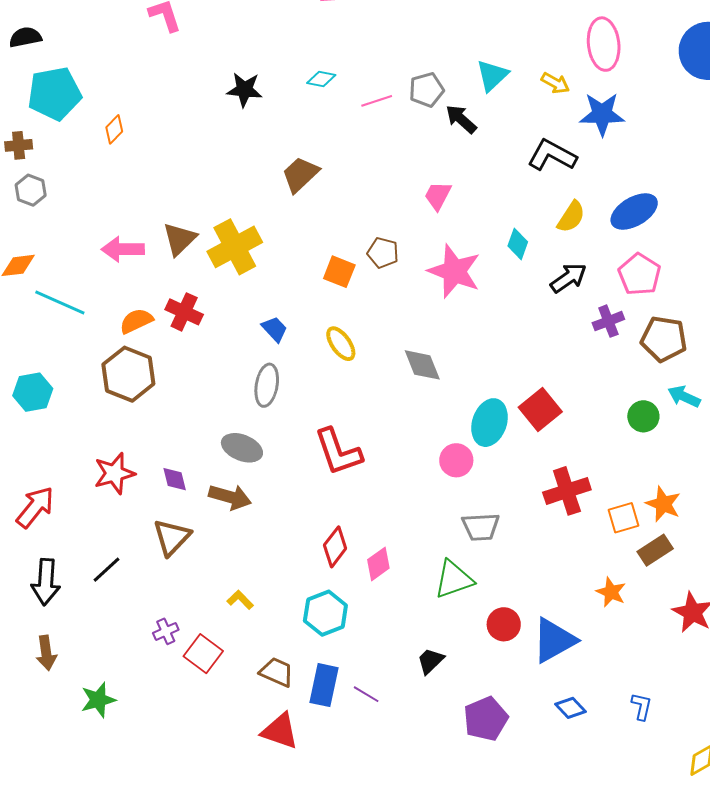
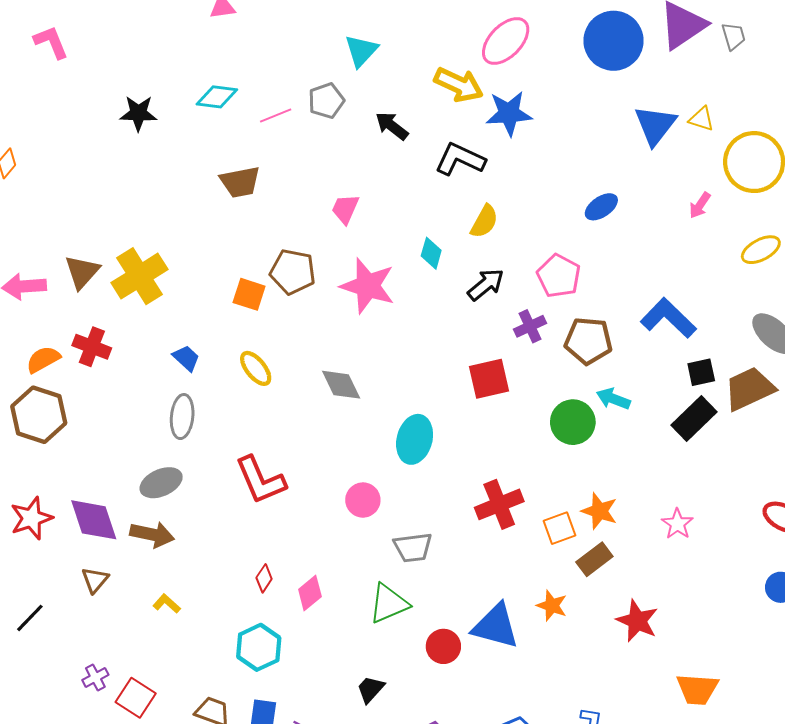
pink ellipse: (604, 44) -> (506, 41), turned 54
cyan triangle: (492, 75) -> (361, 51), moved
cyan diamond: (321, 79) -> (217, 97), size x1.4
yellow arrow: (555, 83) -> (459, 85), size x1.6
black arrow: (461, 119) -> (392, 126), moved
brown trapezoid: (300, 174) -> (240, 182), moved, turned -144
blue ellipse: (634, 211) -> (601, 207), moved, size x0.7
brown pentagon: (383, 253) -> (293, 272), size x1.4
red square: (540, 410) -> (489, 379), moved, turned 30
green circle: (643, 416) -> (573, 422), size x1.4
gray ellipse: (242, 448) -> (161, 483), turned -42
pink circle: (456, 460) -> (363, 500), moved
purple diamond: (175, 479) -> (94, 520), size x1.8
brown triangle: (172, 537) -> (95, 580), size x0.7
red diamond: (335, 547) -> (264, 578), size x0.7
yellow L-shape: (240, 600) -> (167, 604), moved
blue triangle: (554, 640) -> (496, 626), moved, turned 48

